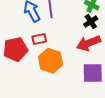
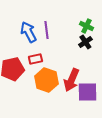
red arrow: (89, 43) -> (71, 80), moved, turned -45

